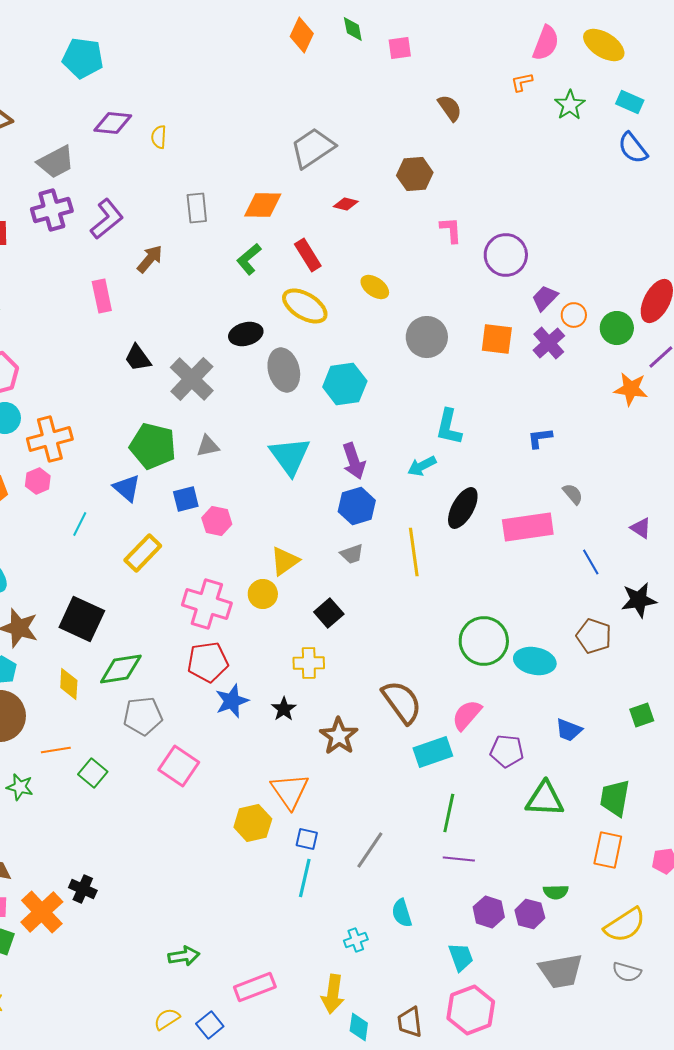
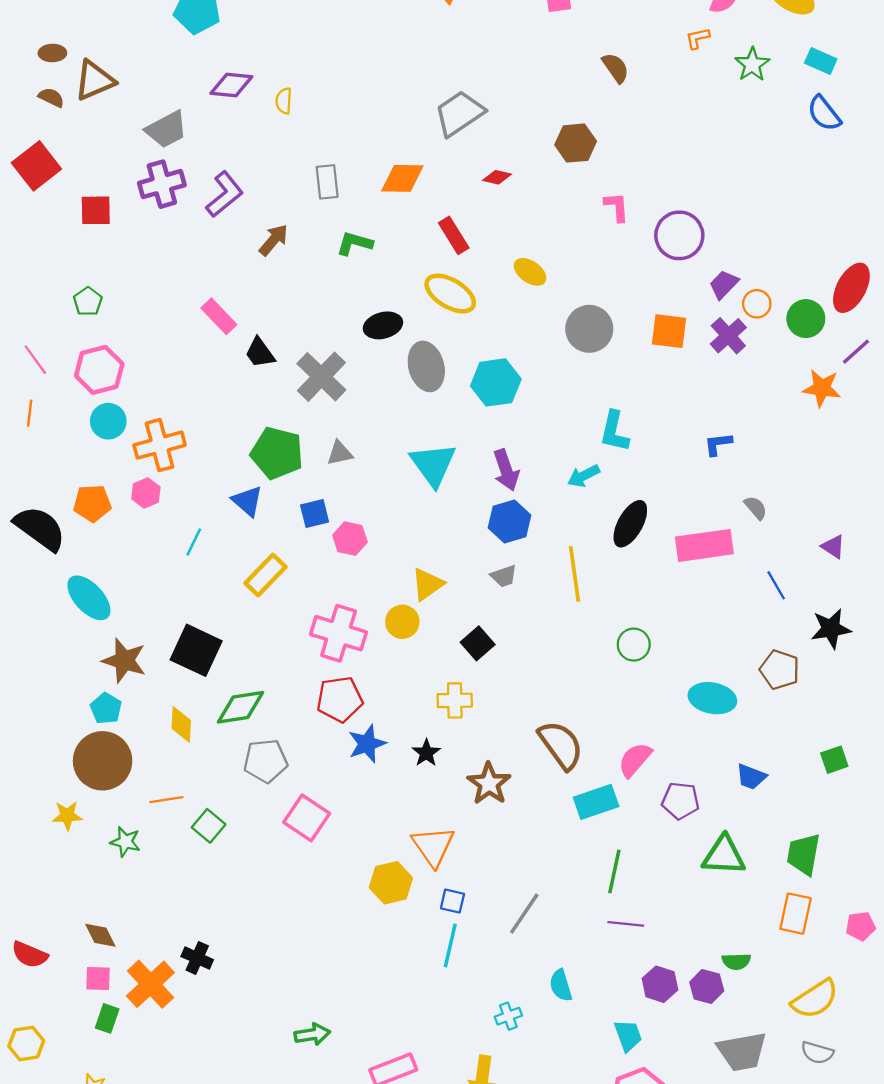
green L-shape: (249, 259) -> (354, 243), moved, turned 56
pink rectangle: (102, 296) -> (219, 316), moved, turned -32
green circle: (484, 641) -> (634, 645), moved, size x0.6

